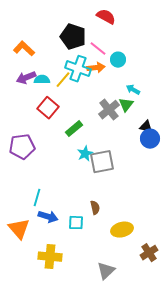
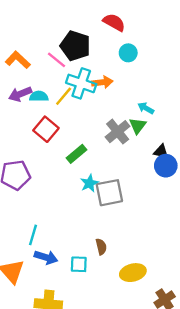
pink line: (98, 49) -> (57, 60), moved
cyan circle: (118, 60) -> (128, 53), moved

